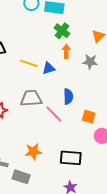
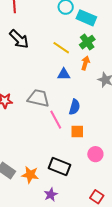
yellow line: (29, 63) -> (61, 48), moved
orange square: (89, 117) -> (77, 132), moved, turned -32
orange star: (33, 152) -> (30, 175), moved

